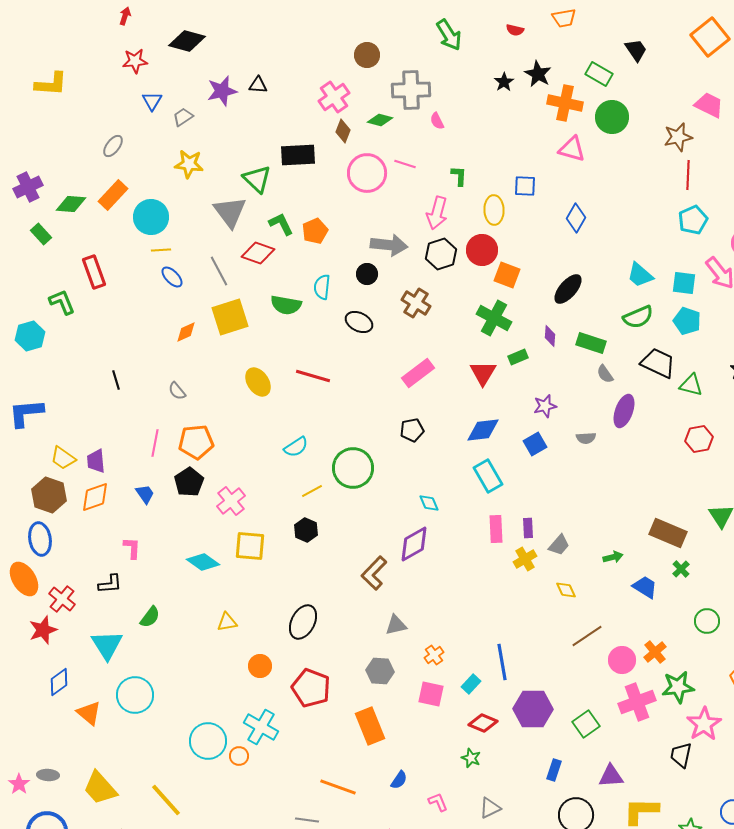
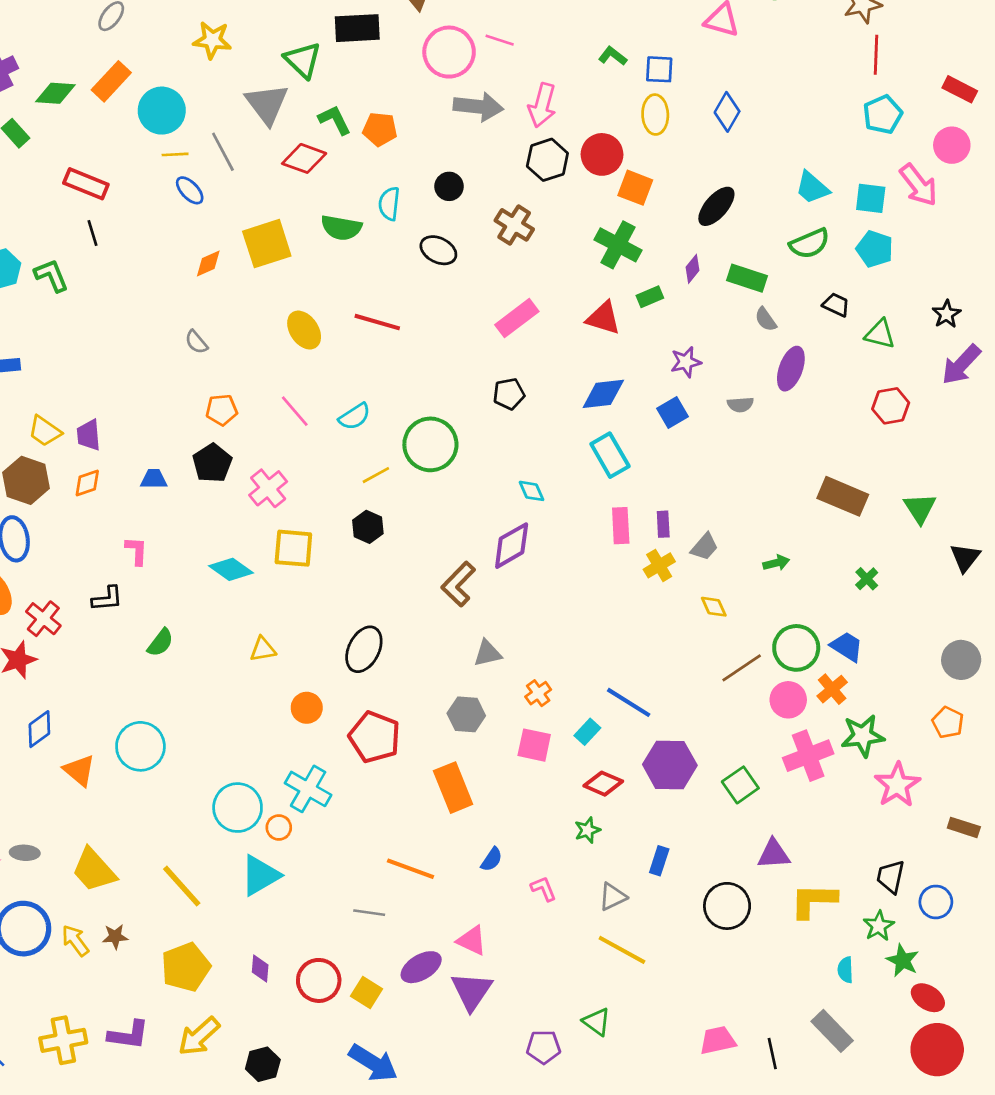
green L-shape: (459, 176) -> (613, 56), moved, turned -55
yellow ellipse: (494, 210) -> (655, 115), moved
orange pentagon: (315, 231) -> (380, 129), turned 30
gray arrow: (389, 245) -> (478, 107), moved
gray line: (219, 271) -> (223, 152), moved
red rectangle: (94, 272) -> (86, 184), turned -48
green L-shape: (62, 302) -> (51, 275), moved
purple diamond: (550, 336) -> (692, 269), turned 35
black trapezoid: (658, 363) -> (836, 305), size x0.6
red triangle: (483, 373) -> (603, 318), turned -44
black line: (116, 380) -> (93, 233), moved
orange pentagon: (196, 442) -> (222, 410), size x0.7
pink line: (155, 443) -> (295, 411), moved, turned -52
blue trapezoid: (145, 494) -> (154, 479), turned -55
orange diamond: (95, 497) -> (87, 483), size x0.7
brown rectangle: (668, 533) -> (843, 496), moved
blue trapezoid: (645, 587) -> (847, 647), moved
green circle: (707, 621) -> (796, 648), moved, size x1.4
cyan triangle: (107, 645) -> (260, 875), moved, turned 32
blue line: (502, 662) -> (629, 702), turned -48
black trapezoid: (681, 755) -> (891, 877), moved
green star: (471, 758) -> (587, 830), turned 30
blue rectangle: (554, 770) -> (659, 861), moved

